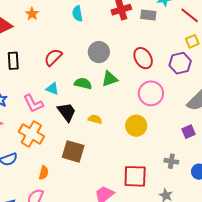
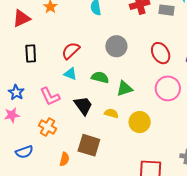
green triangle: (110, 79) -> (125, 89), moved
cyan triangle: (52, 89) -> (70, 74), moved
yellow circle: (136, 126) -> (140, 122), moved
orange cross: (31, 134) -> (48, 127), size x0.7
orange semicircle: (44, 173) -> (64, 159), moved

